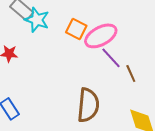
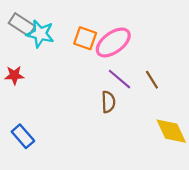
purple line: (111, 58) -> (119, 79), moved
brown semicircle: (88, 105) -> (108, 102), moved, size x0.6

